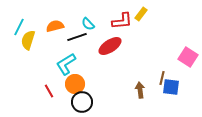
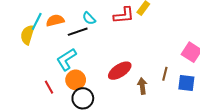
cyan line: (19, 27) -> (37, 21), moved
red ellipse: (110, 46) -> (120, 71), moved
blue square: (171, 87) -> (186, 83), moved

